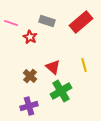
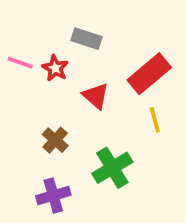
red rectangle: (81, 22) -> (149, 74), moved
pink line: (11, 23) -> (20, 63), moved
red triangle: (53, 67) -> (96, 96), moved

